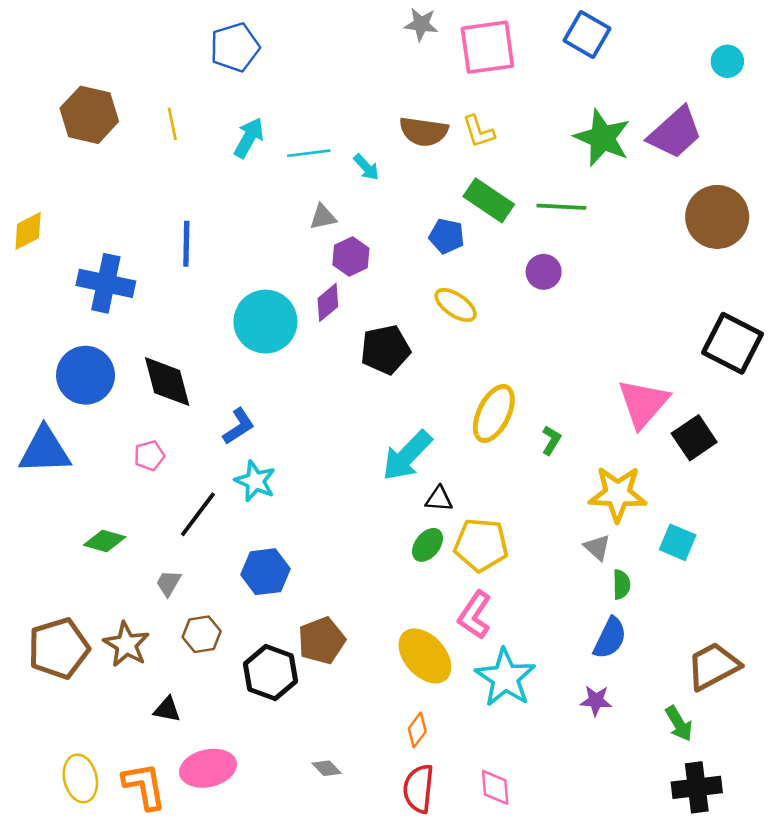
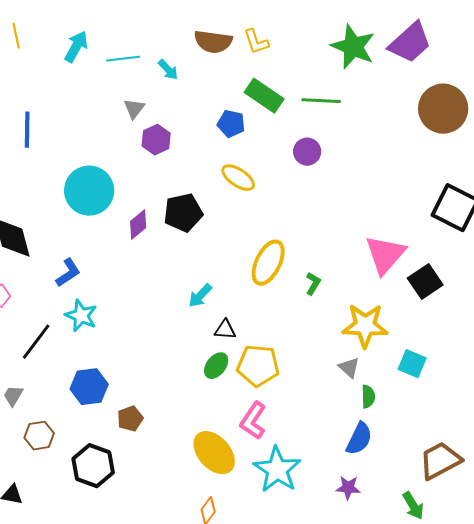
gray triangle: (323, 217) -> (134, 109), turned -40
purple diamond: (328, 302) -> (138, 225), moved
cyan arrow: (407, 456) -> (200, 296), size x0.6
brown pentagon: (322, 641) -> (130, 419), moved, size x0.7

